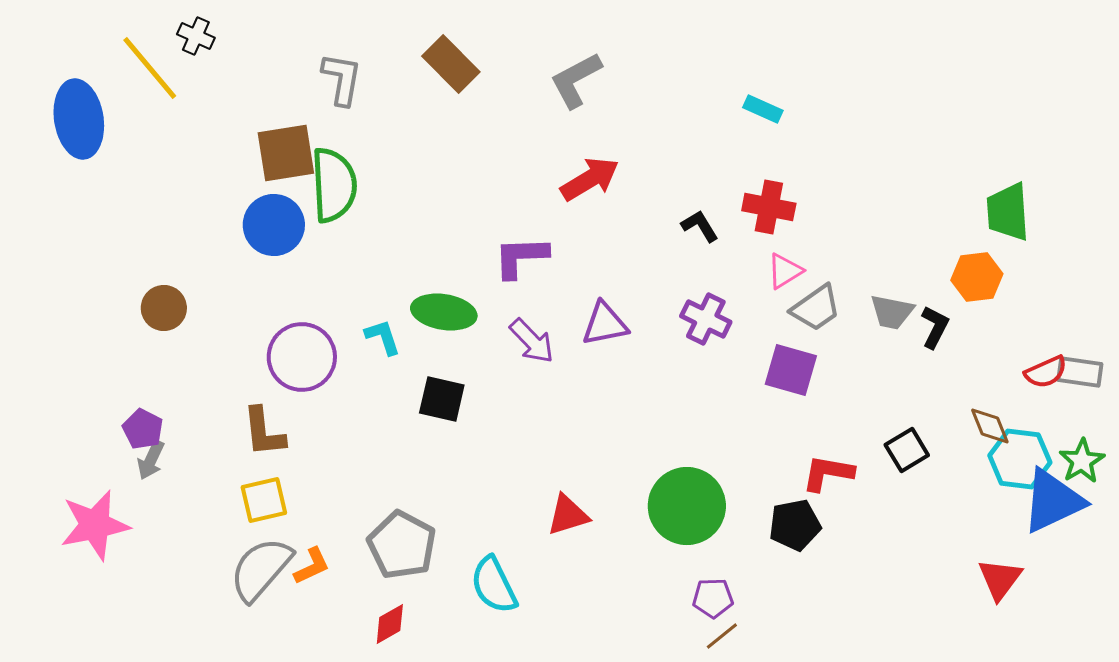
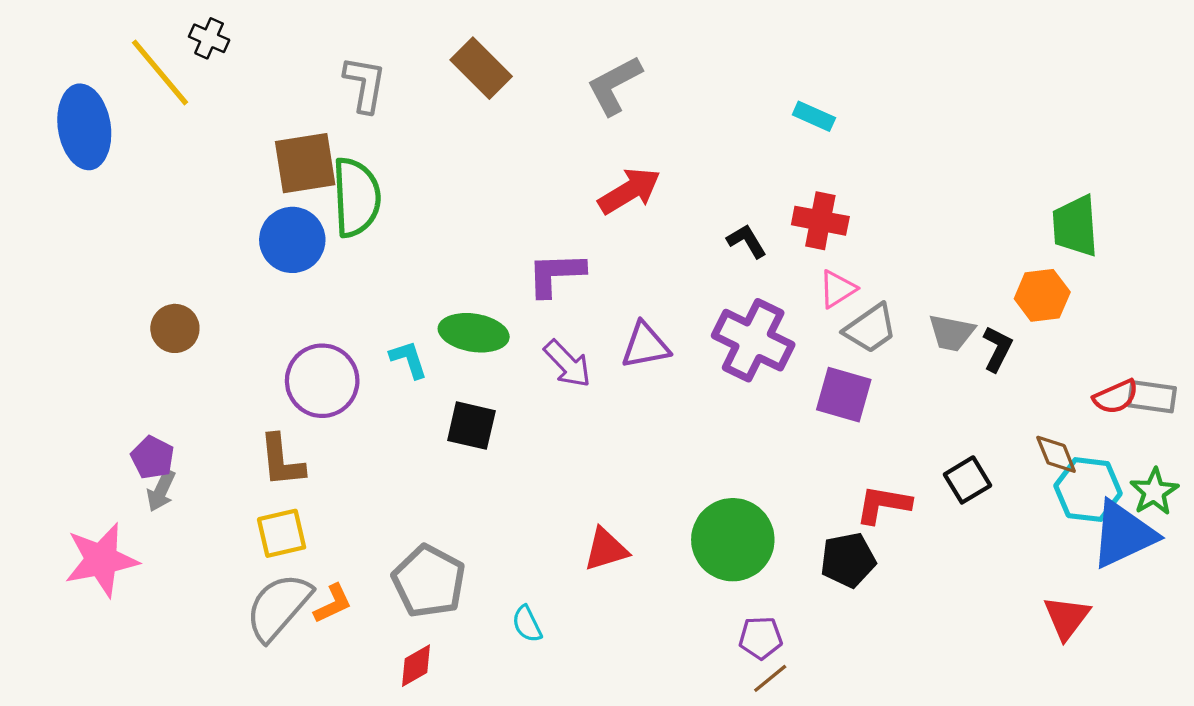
purple cross: (706, 319) -> (753, 340), size x1.5
cyan semicircle: (494, 585) -> (527, 624), size x0.6

